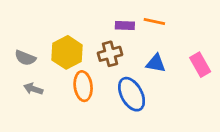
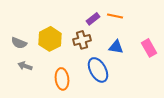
purple rectangle: (125, 26) -> (93, 19), turned -40
orange ellipse: (83, 86) -> (62, 79), moved

